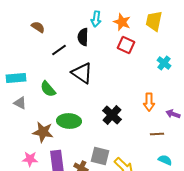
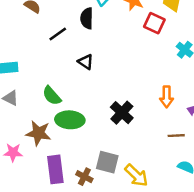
red square: (126, 45) -> (154, 23), moved
black triangle: (82, 73) -> (86, 62), size x0.6
green semicircle: (48, 89) -> (52, 96), moved
pink star: (30, 159) -> (13, 152), moved

